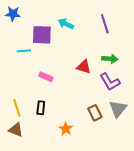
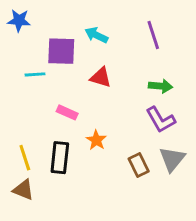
red triangle: (84, 67) -> (101, 77), moved
black rectangle: (41, 108) -> (60, 158), size x1.5
orange star: (66, 129) -> (96, 140), moved

